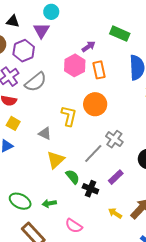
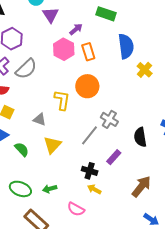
purple triangle: (41, 30) -> (51, 15), moved
green semicircle: (73, 177) -> (22, 149), moved
yellow arrow: (115, 213) -> (94, 189), moved

